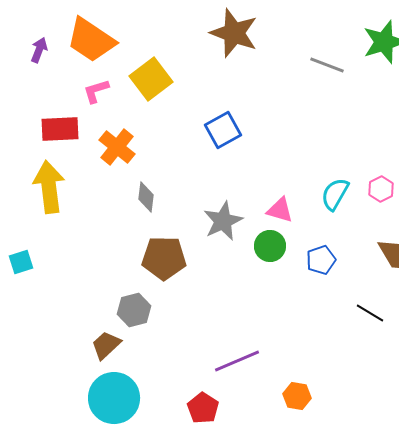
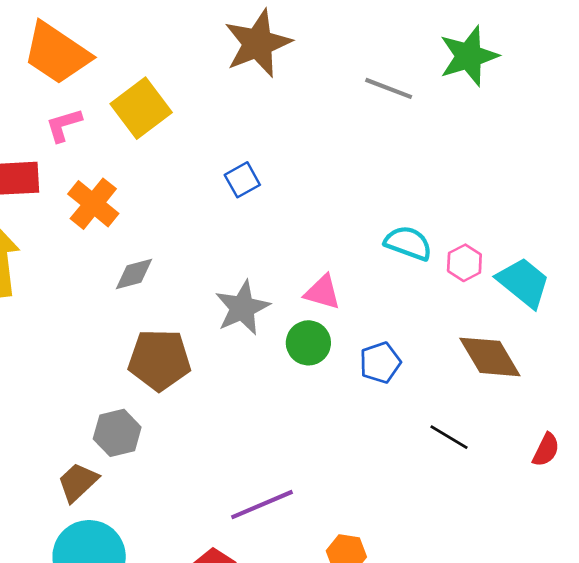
brown star: (234, 33) -> (258, 43), turned 30
blue square: (223, 130) -> (242, 180), size x0.7
cyan semicircle: (335, 194) -> (408, 243), moved, turned 80
gray diamond: (146, 197) -> (134, 274), turned 68

